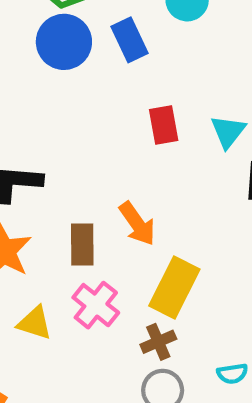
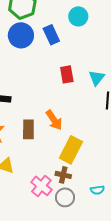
pink cross: (96, 305) -> (41, 186), moved
brown cross: (158, 342) -> (63, 175), turned 35

